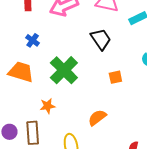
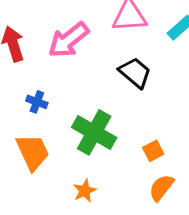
orange trapezoid: (21, 72) -> (33, 152), turned 64
orange square: (115, 77) -> (153, 151), moved

